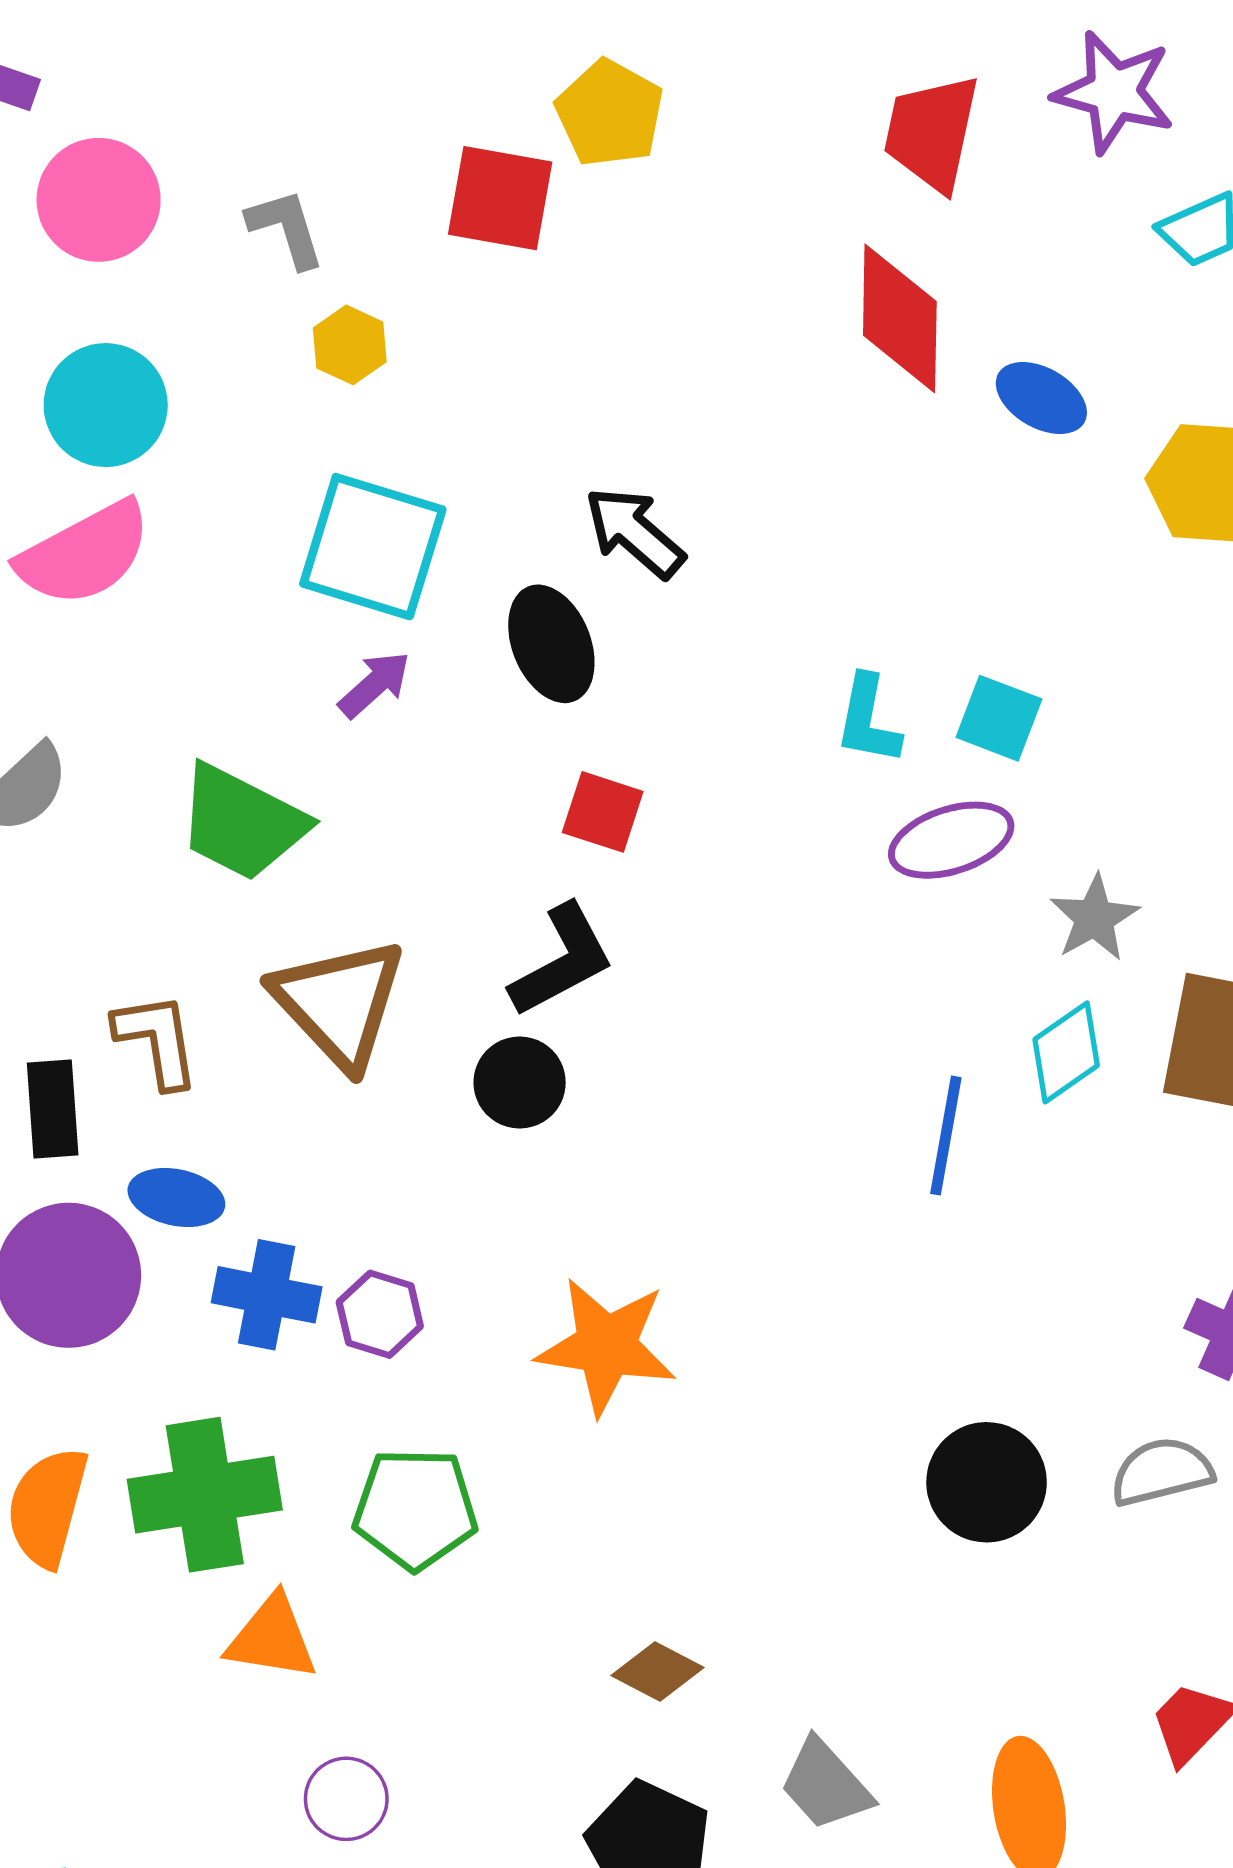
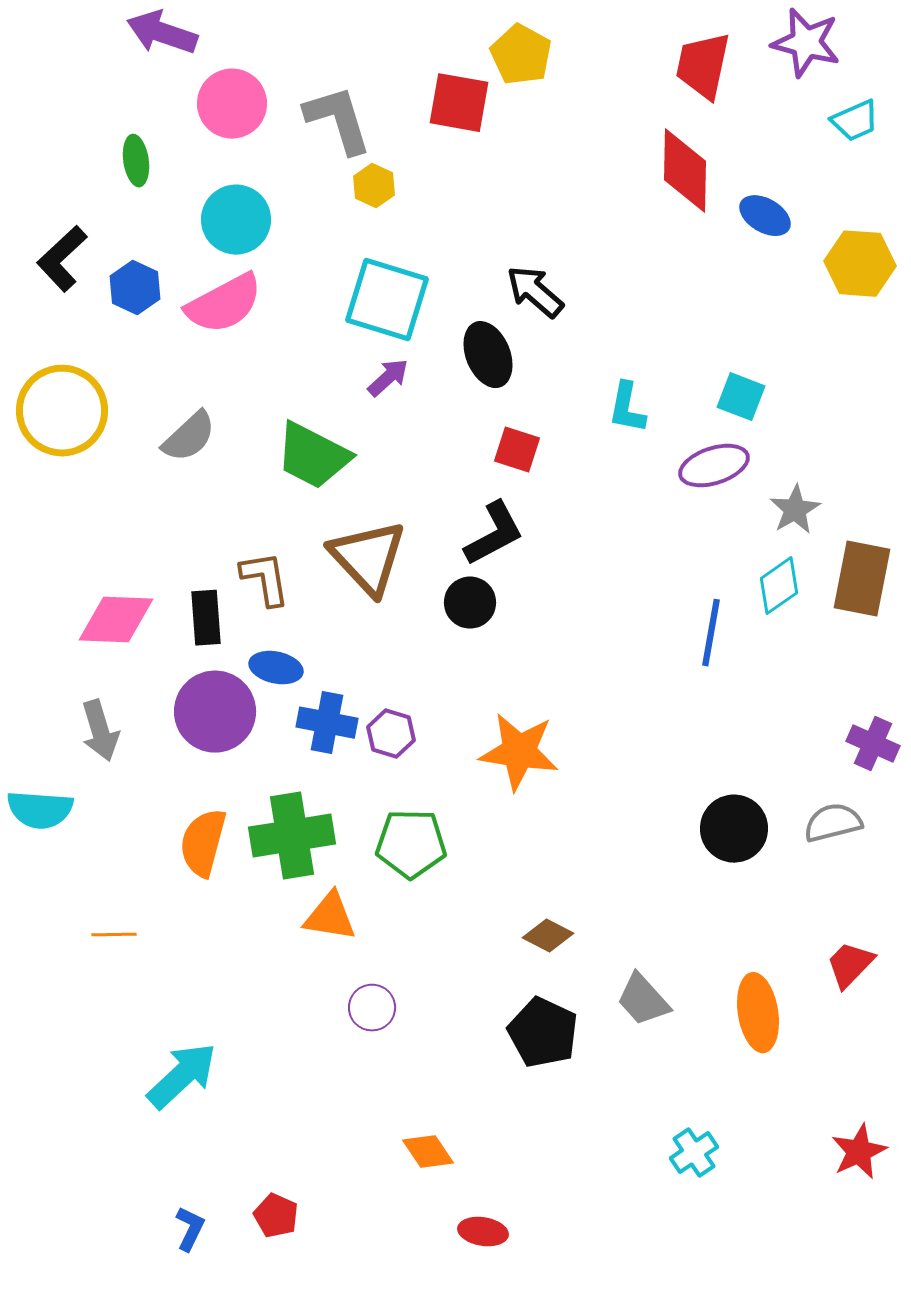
gray L-shape: (286, 228) -> (338, 120), size x1.5
cyan L-shape: (868, 720) -> (627, 408), moved

